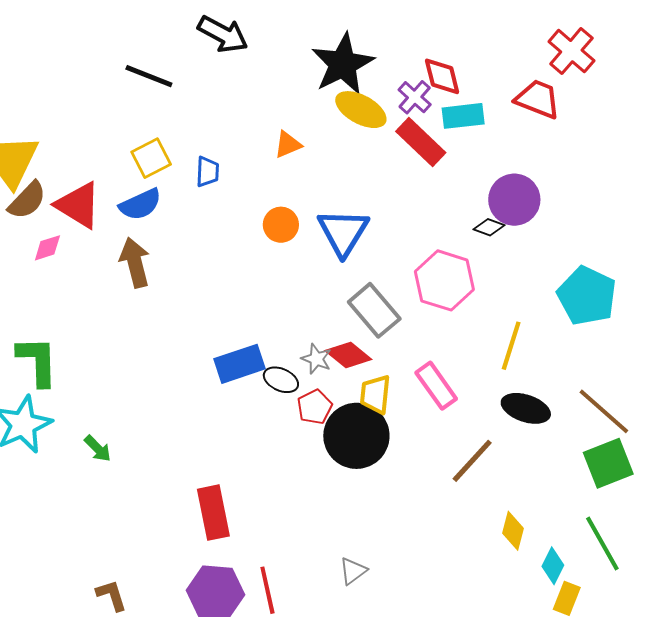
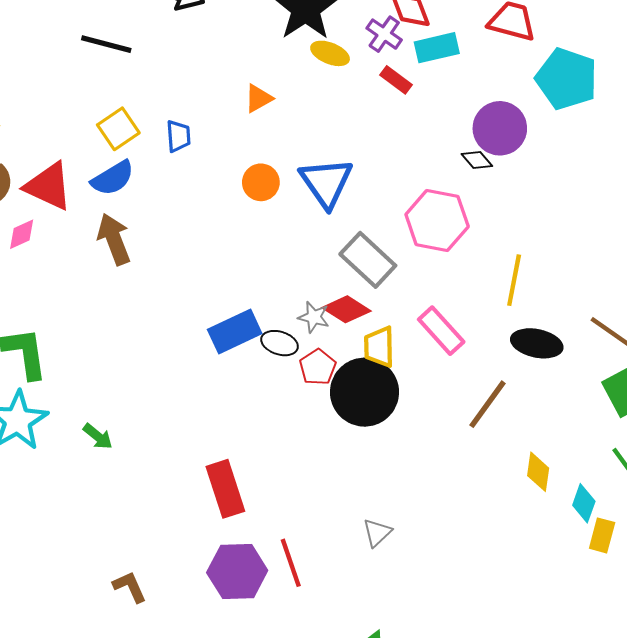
yellow ellipse: (361, 110) -> (330, 53), size x0.7
red rectangle: (421, 142) -> (396, 80), size x0.6
black diamond: (489, 227) -> (477, 160), turned 36
cyan pentagon: (587, 296) -> (567, 79), moved

